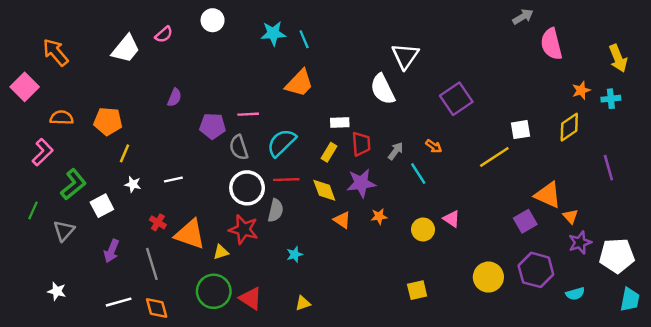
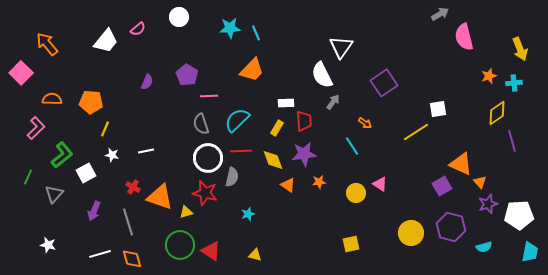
purple pentagon: (213, 126) -> (187, 75), moved, turned 30
yellow diamond: (569, 127) -> (497, 113), moved
gray arrow: (396, 151) -> (333, 102), moved
yellow triangle: (303, 303) -> (255, 255), turned 32

